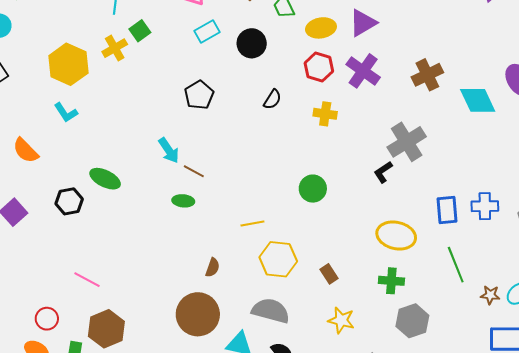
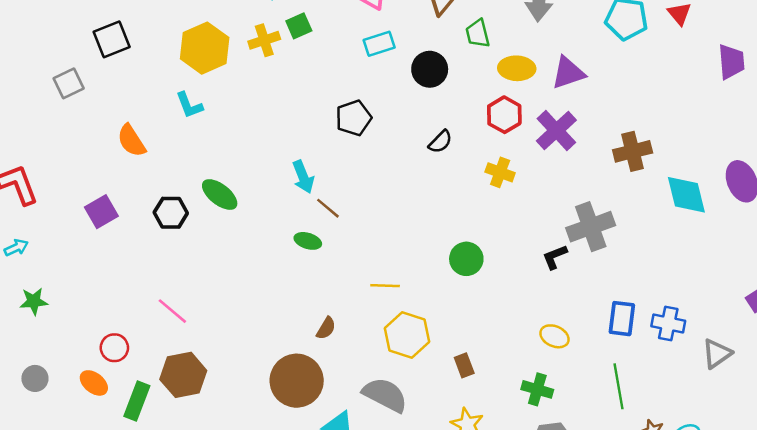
yellow ellipse: (396, 236) -> (554, 336), size x0.6

